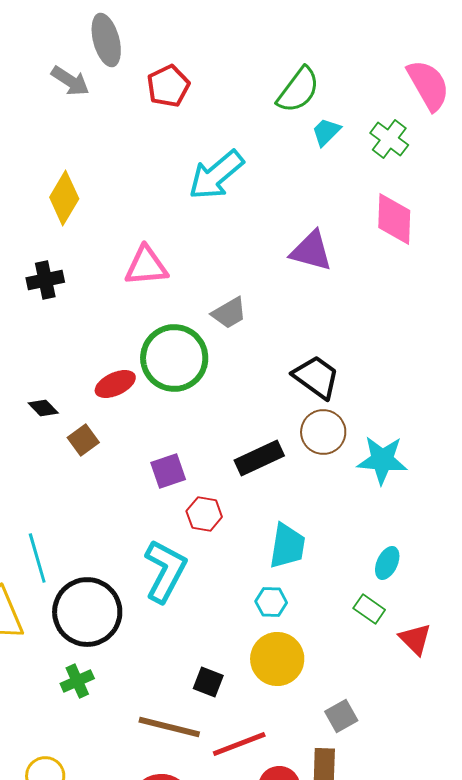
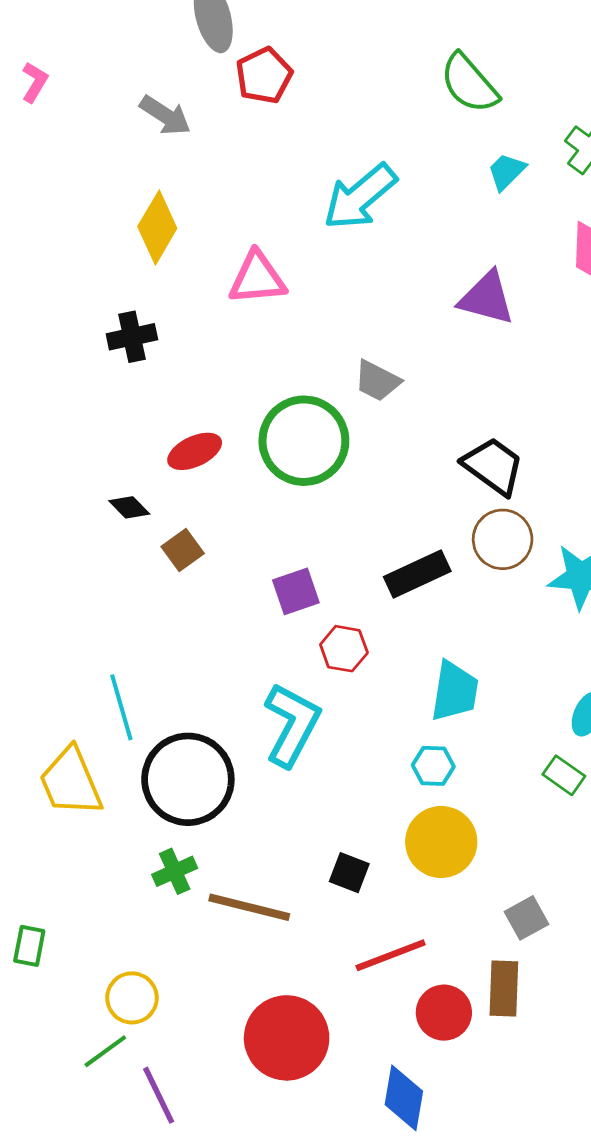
gray arrow: (70, 81) -> (165, 115), moved
red pentagon: (168, 86) -> (264, 75), moved
green semicircle: (298, 90) -> (469, 83), turned 102
cyan trapezoid: (326, 132) -> (507, 171), moved
pink triangle: (146, 266) -> (257, 278), moved
gray trapezoid: (229, 313) -> (377, 381), turned 57
red ellipse: (115, 384) -> (195, 451), moved
brown line: (169, 727) -> (249, 907), moved

